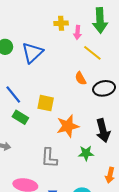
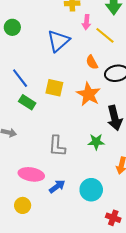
pink arrow: (77, 33) -> (86, 22), moved
blue triangle: (32, 53) -> (58, 41), moved
orange star: (68, 126) -> (89, 94), moved, turned -30

